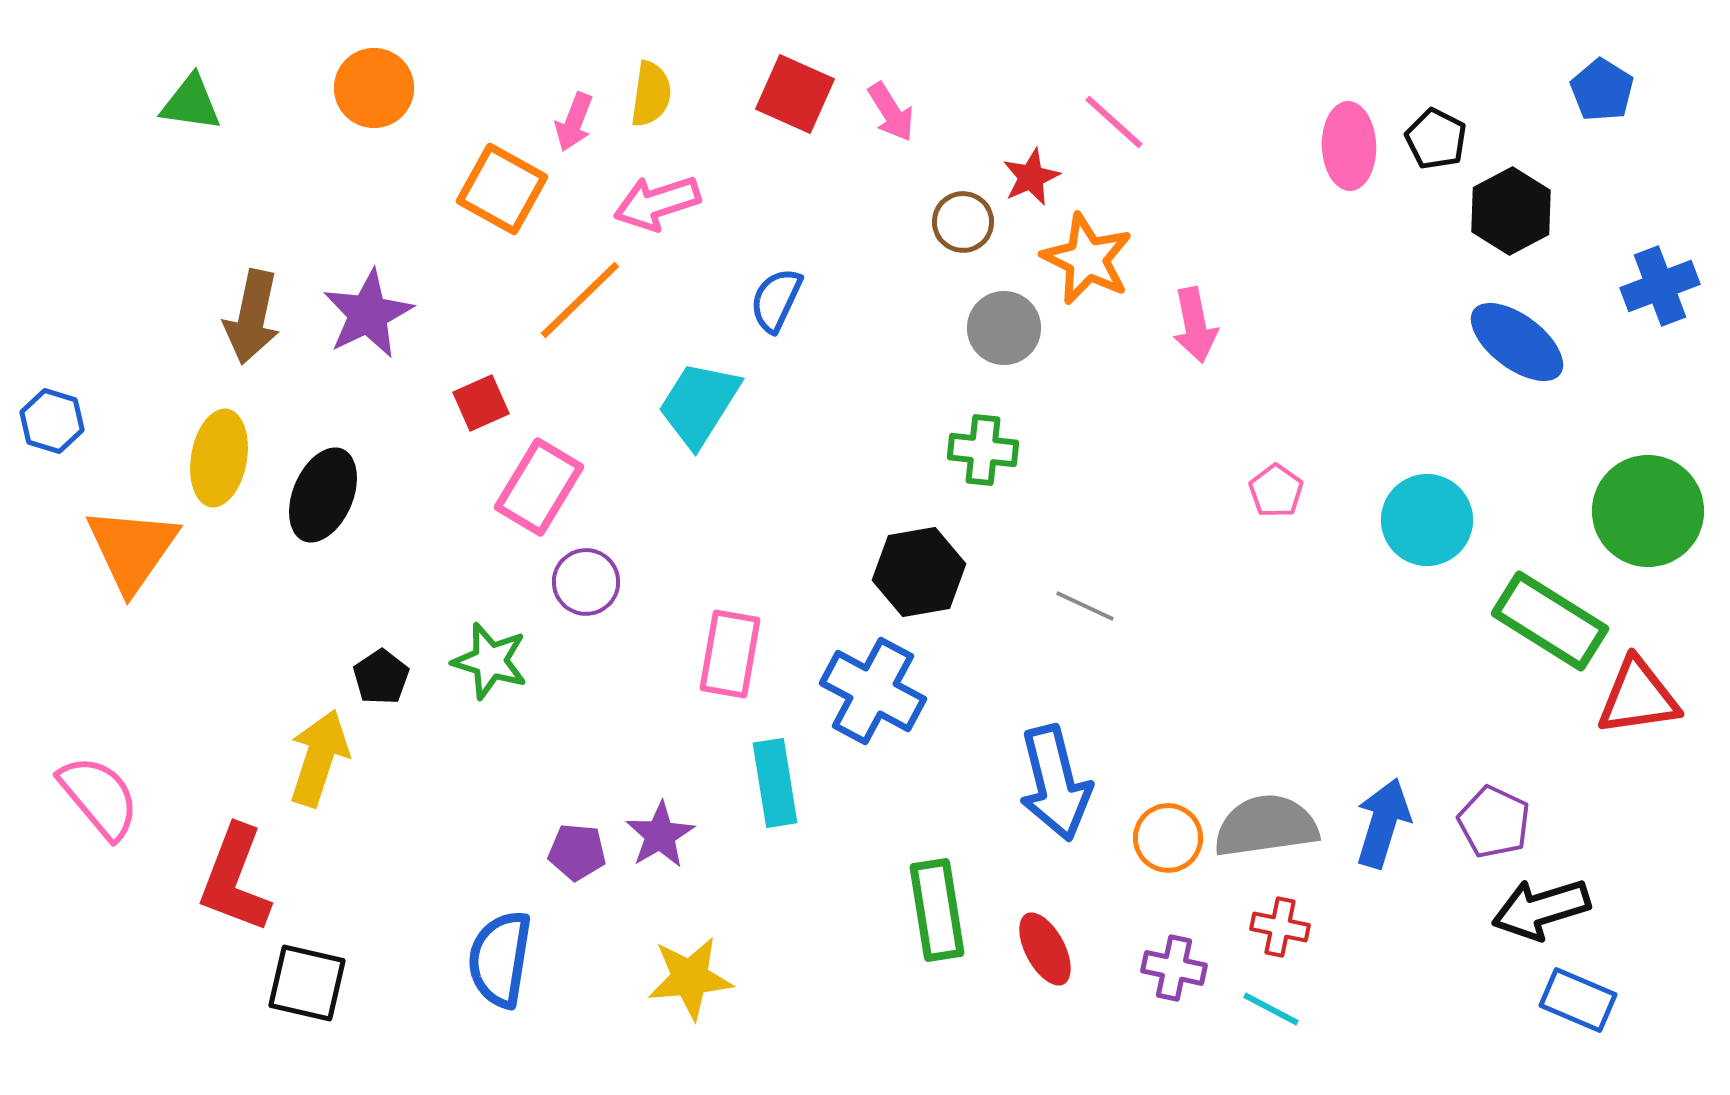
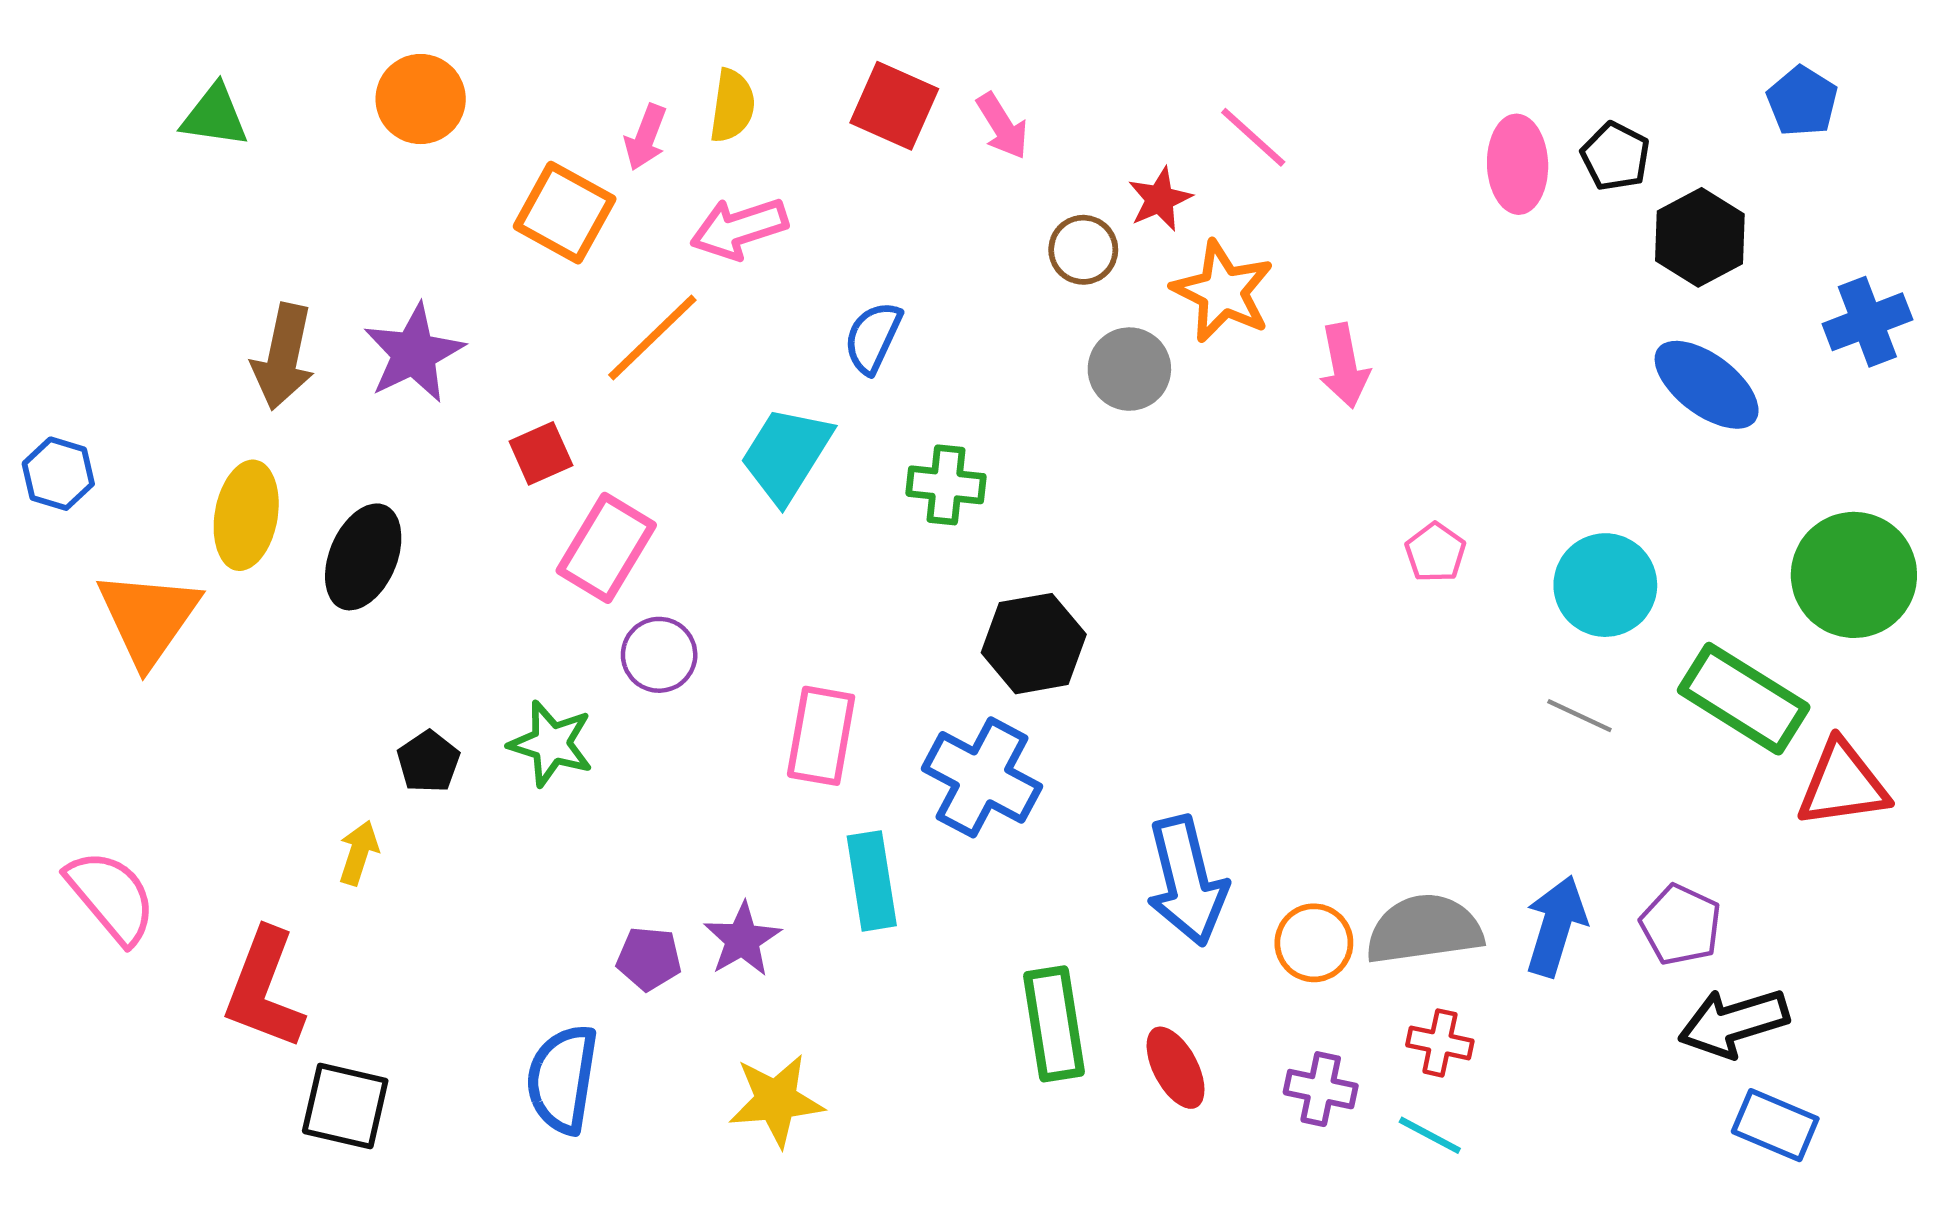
green cross: (983, 450) -> (946, 485), moved
gray line: (1085, 606) -> (1579, 716), moved
yellow arrow: (319, 758) -> (359, 853), size x0.6

